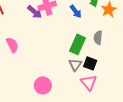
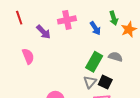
purple arrow: (35, 12) -> (43, 32), moved
gray semicircle: (98, 38) -> (115, 57), turned 96

